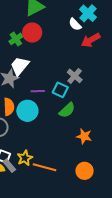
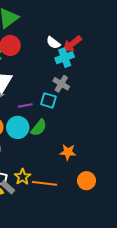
cyan cross: (88, 13) -> (65, 58), moved, turned 36
white semicircle: (75, 24) -> (53, 43), moved
green semicircle: (67, 110) -> (39, 128), moved
orange star: (84, 136) -> (68, 152), moved

